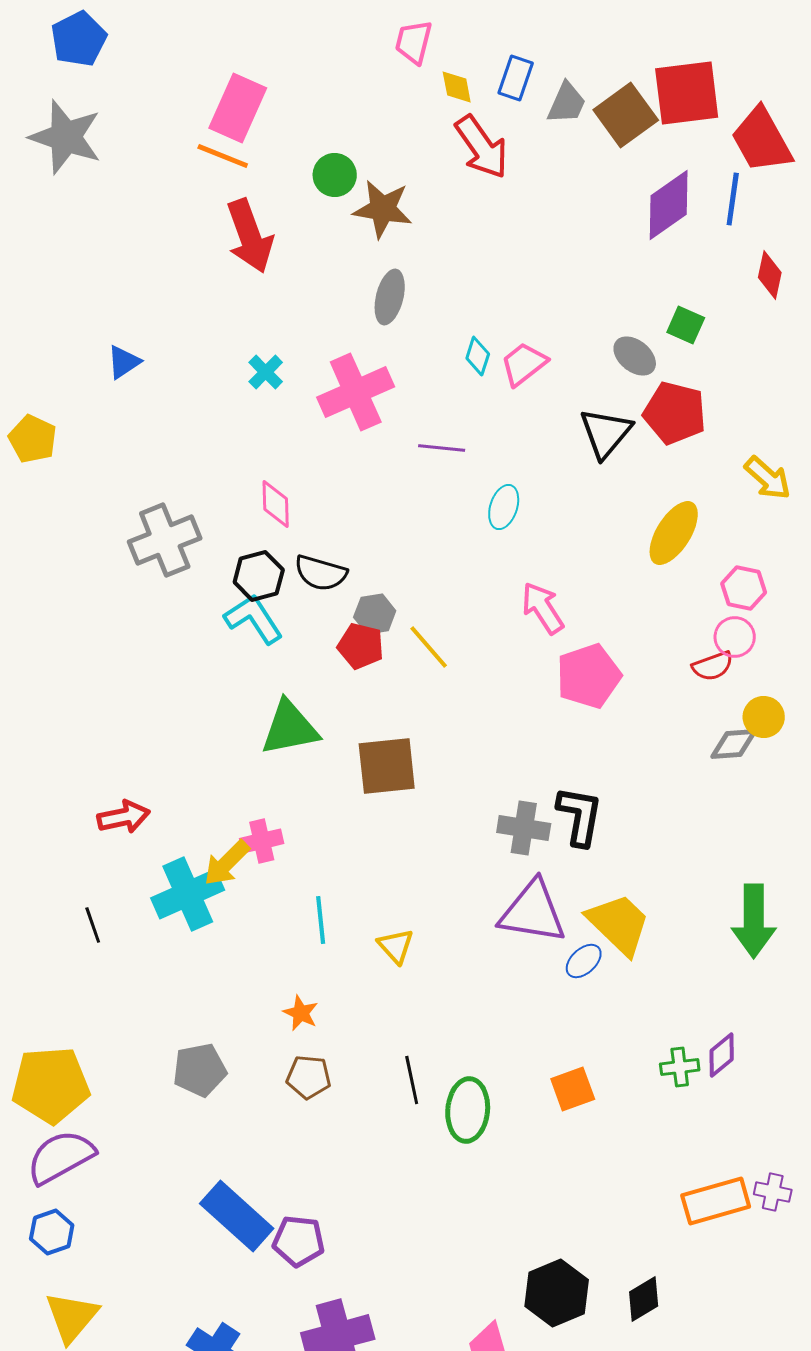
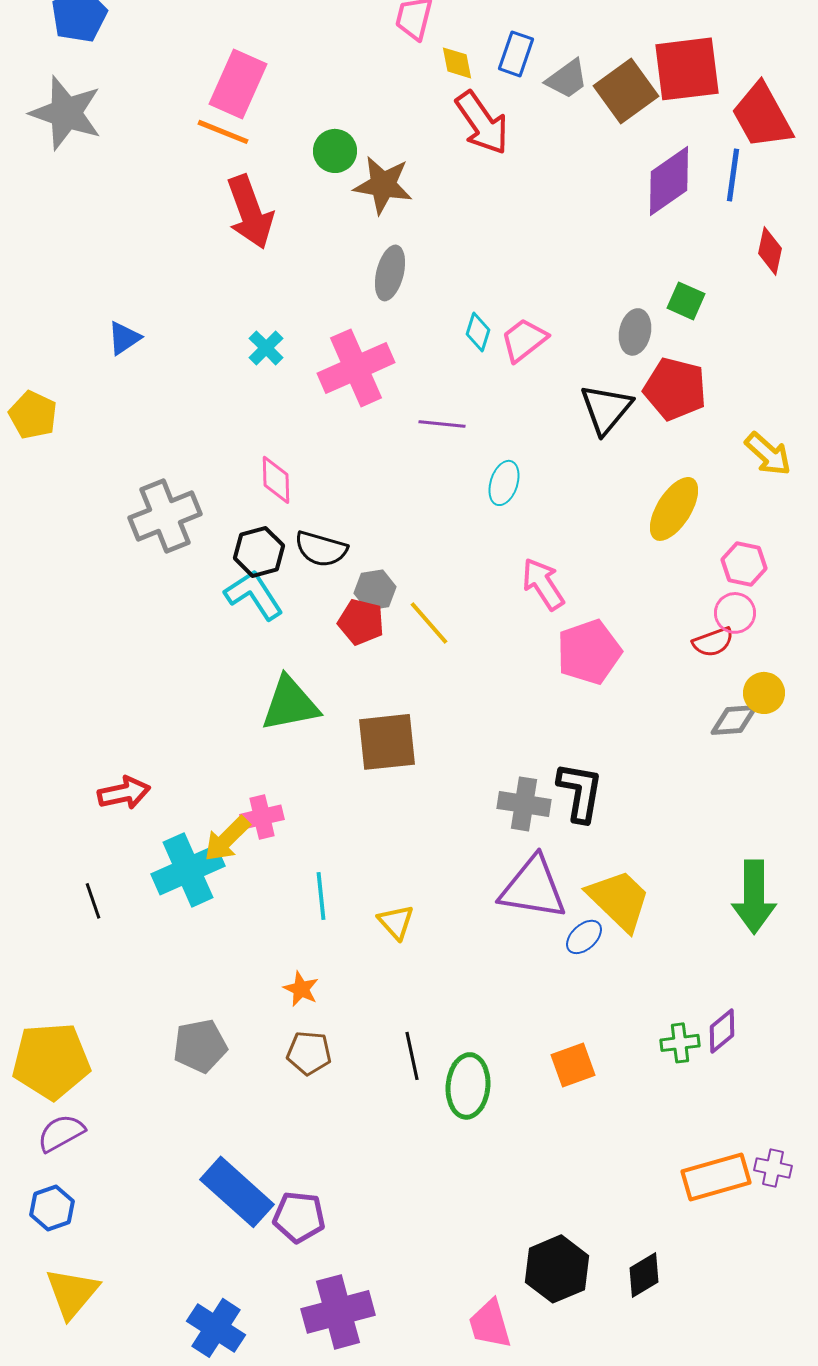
gray trapezoid: (567, 103) -> (567, 79), turned 30
gray ellipse: (635, 356) -> (635, 332), turned 63
purple semicircle: (61, 1157) -> (61, 1133), size x0.7

